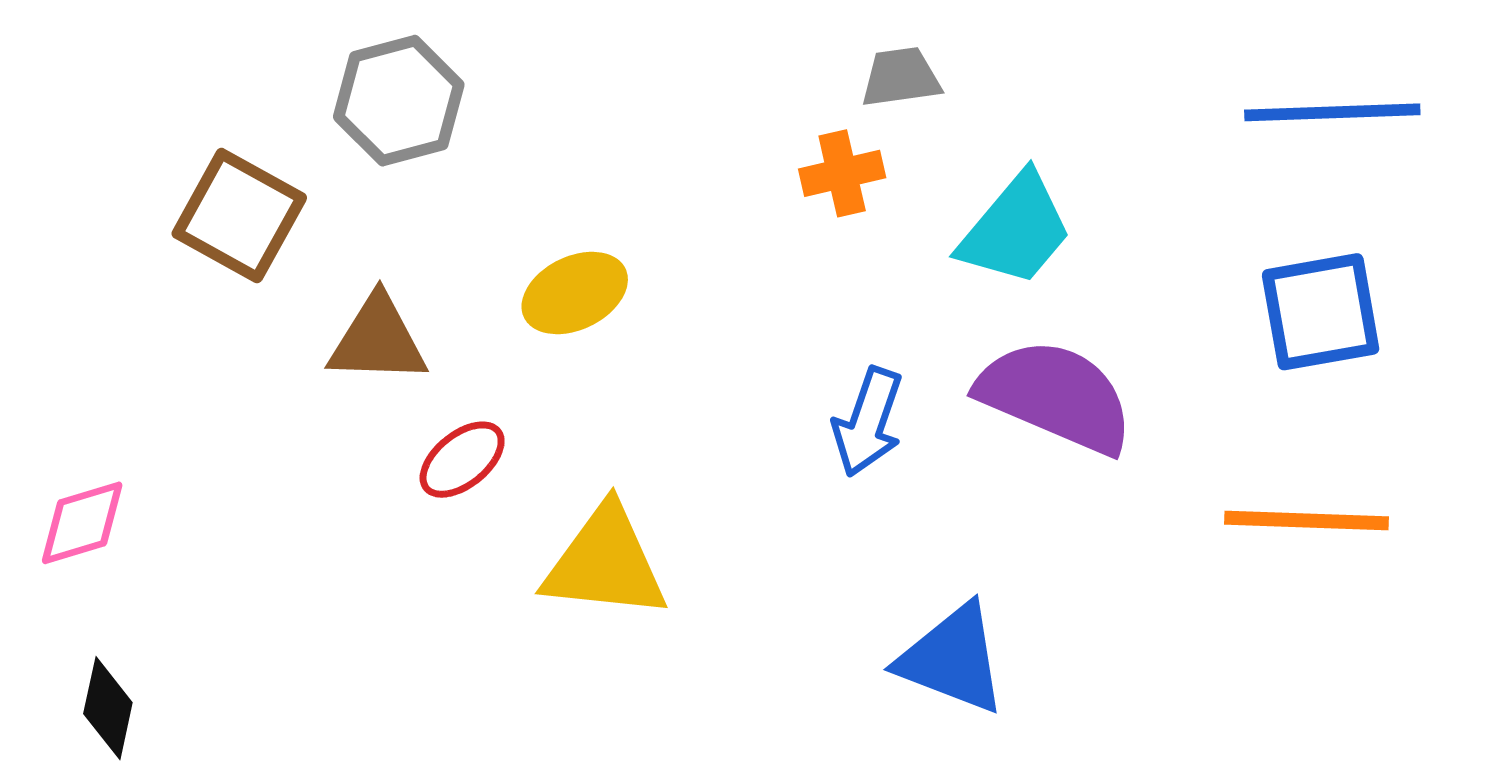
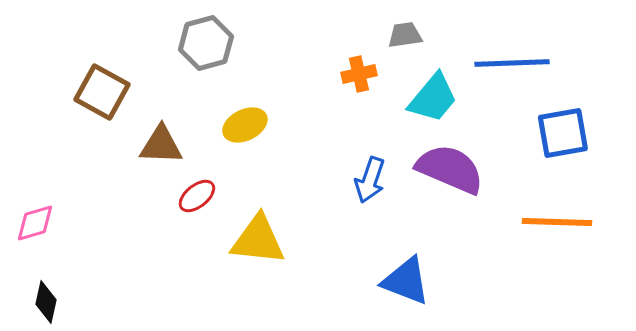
gray trapezoid: (901, 77) -> (405, 35), moved
gray hexagon: (399, 101) -> (206, 43), moved
blue line: (1332, 112) -> (512, 63), moved

